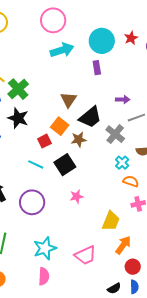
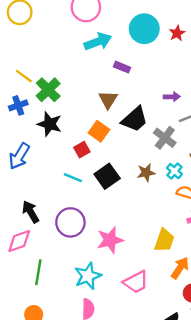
red star: (131, 38) -> (177, 33), moved
purple rectangle: (97, 68) -> (122, 67), moved, turned -56
brown star: (79, 139) -> (146, 173), moved
pink star: (77, 196) -> (110, 240), moved, size x1.6

